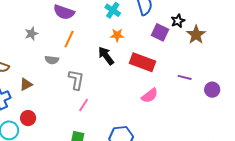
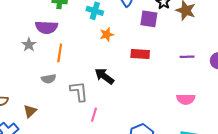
gray star: (31, 34) -> (29, 45), moved
black arrow: (106, 56) -> (104, 76), moved
red rectangle: (142, 62) -> (140, 54), size x0.7
pink semicircle: (150, 96) -> (186, 99), moved, turned 54

